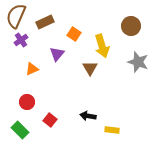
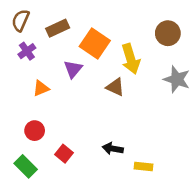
brown semicircle: (16, 16) -> (20, 20), size x0.7
orange square: (74, 34) -> (95, 43), size x1.6
brown triangle: (90, 68) -> (115, 87), turned -35

